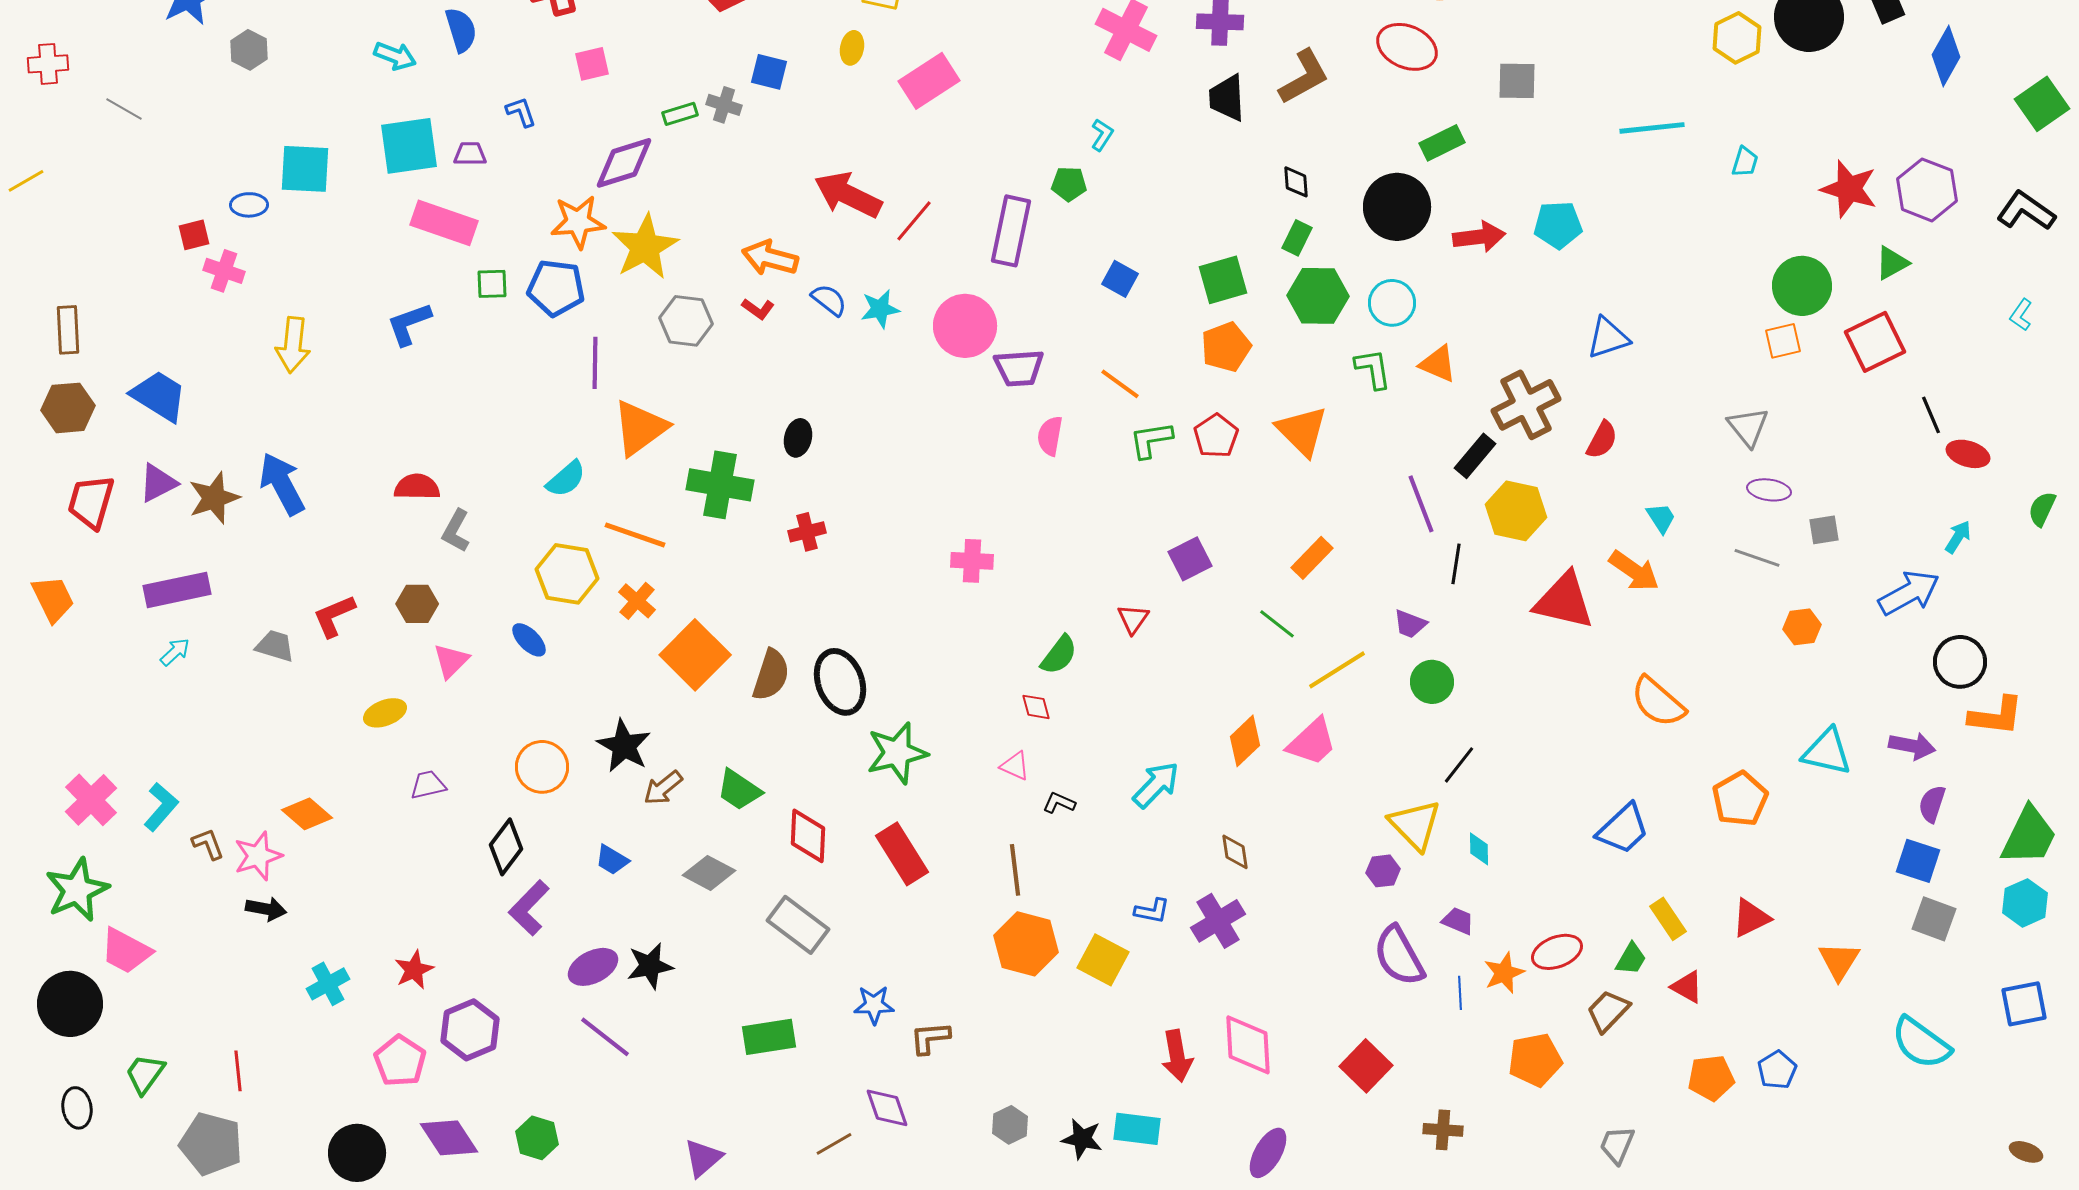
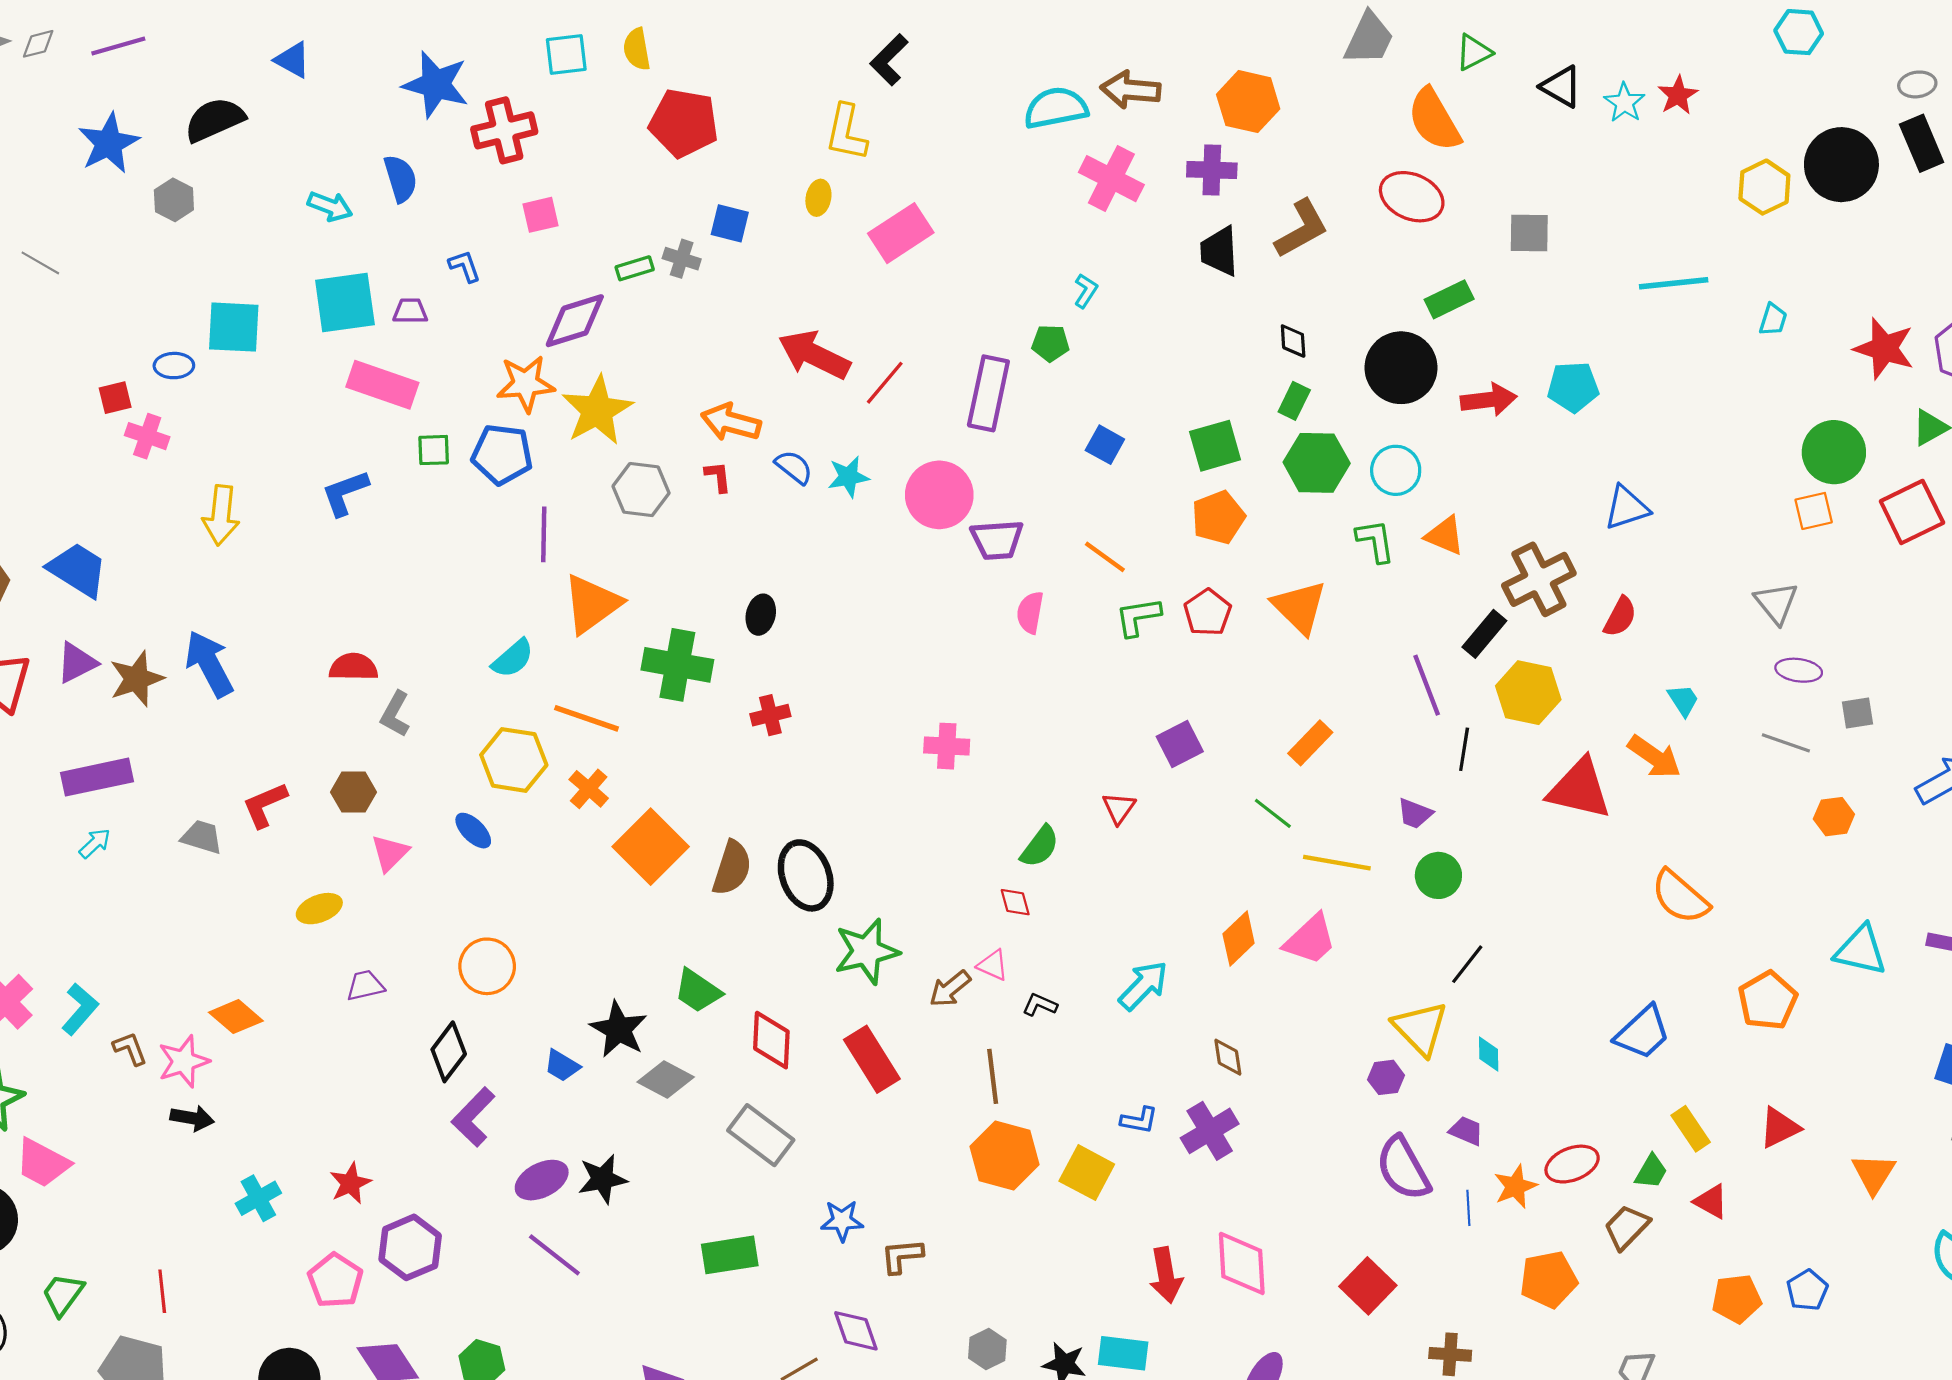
red L-shape: (758, 309) -> (718, 477), turned -132
yellow line: (1337, 670) -> (1337, 863), turned 42
black star: (624, 746) -> (619, 1029), moved
brown arrow: (663, 788) -> (950, 989), moved

